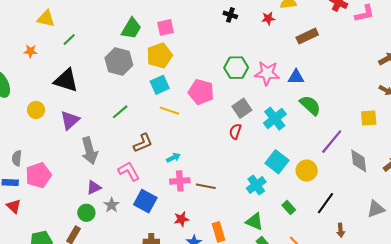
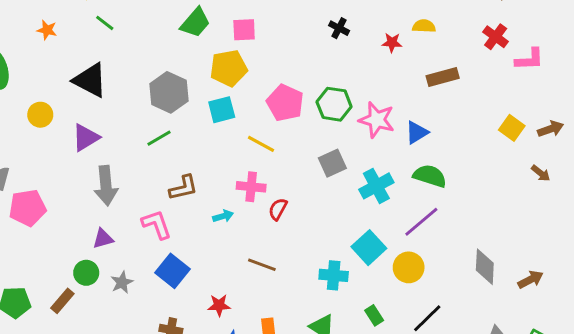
green line: (69, 39) -> (105, 23), turned 72
gray hexagon: (119, 61) -> (169, 92), moved
blue triangle: (296, 77) -> (417, 132), turned -42
pink pentagon: (201, 92) -> (285, 103), moved
green semicircle: (310, 105) -> (430, 176), turned -35
yellow line: (170, 111) -> (261, 144), moved
yellow square: (369, 118) -> (512, 128), moved, turned 30
red semicircle: (235, 131) -> (278, 209), moved
purple line: (332, 142) -> (421, 222), moved
pink cross: (180, 181) -> (251, 187), moved
cyan cross: (256, 185) -> (334, 275), turned 30
gray star: (112, 205) -> (122, 282), moved

